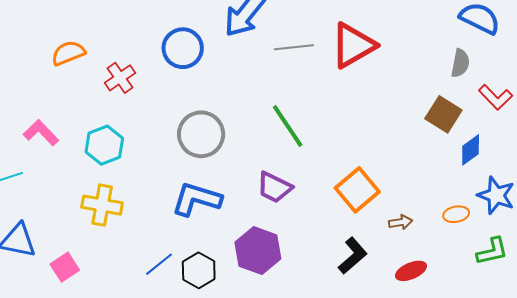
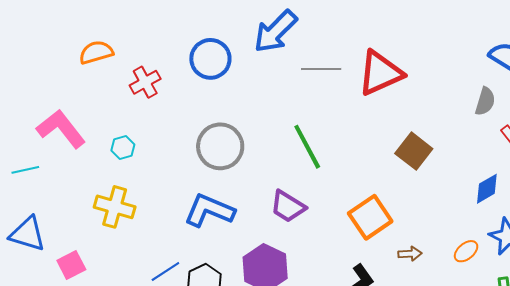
brown square: (443, 114) -> (414, 151), moved
pink L-shape: (41, 133) -> (61, 129), size x1.4
cyan hexagon: (104, 145) -> (123, 148), size x0.6
orange ellipse: (456, 214) -> (466, 251), turned -35

